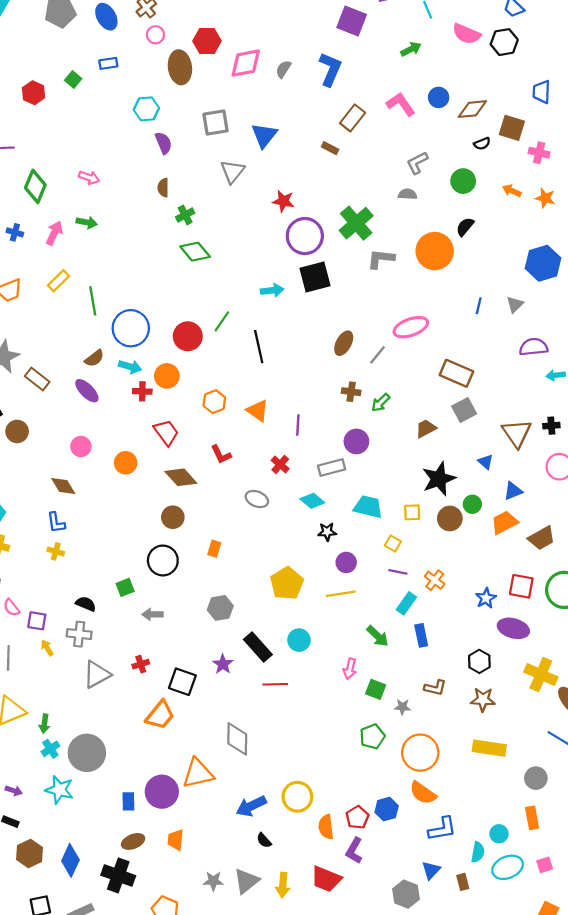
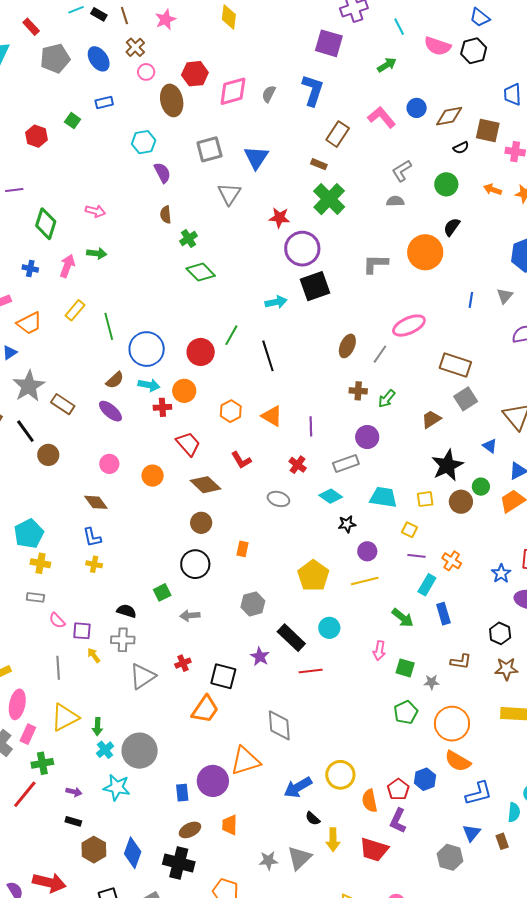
green cross: (356, 223) -> (329, 199), moved
yellow arrow: (283, 885) -> (333, 840), moved

